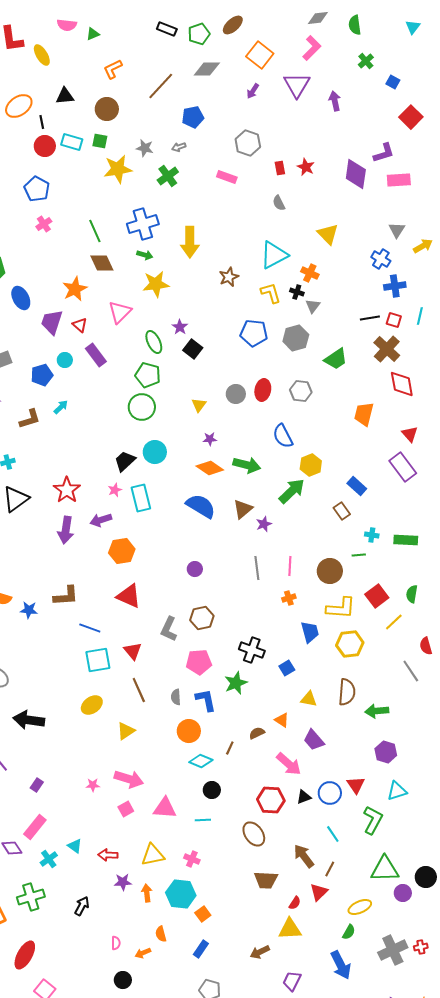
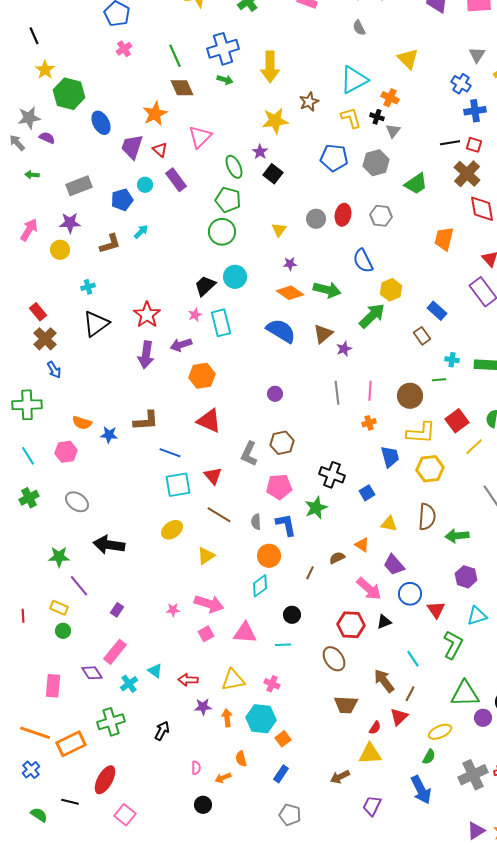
yellow star: (156, 284) -> (275, 121), moved
brown line: (139, 690) -> (219, 515), turned -35
cyan diamond: (201, 761) -> (260, 586), moved, turned -60
blue circle: (330, 793) -> (410, 594), moved

